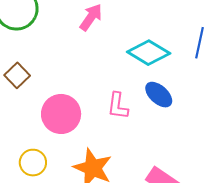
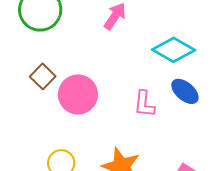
pink circle: (61, 114) -> (78, 94), moved

